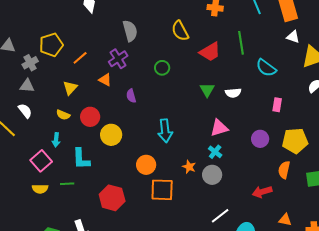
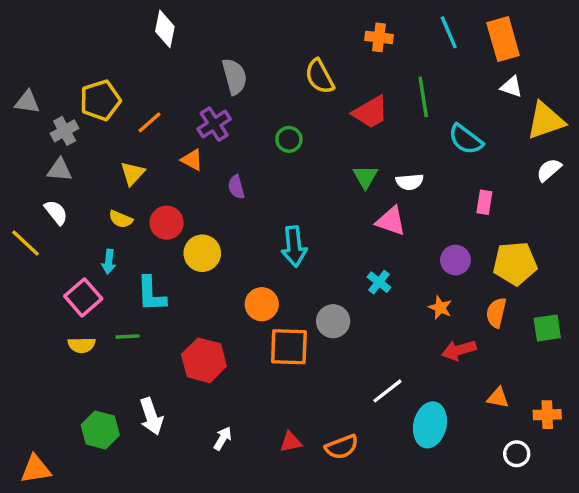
pink triangle: (219, 128) -> (391, 221), moved, turned 36
orange star: (189, 167) -> (440, 308), moved
gray circle: (212, 175) -> (333, 321), moved

